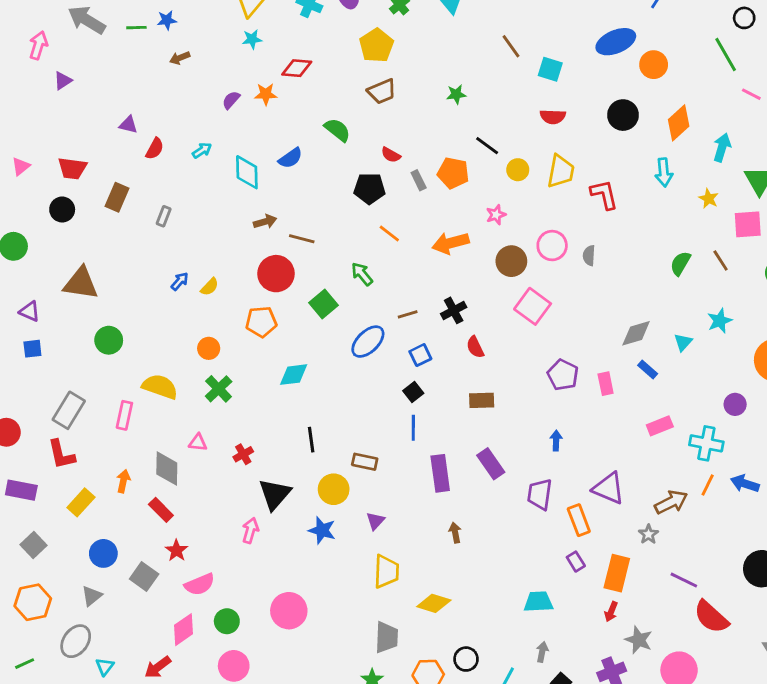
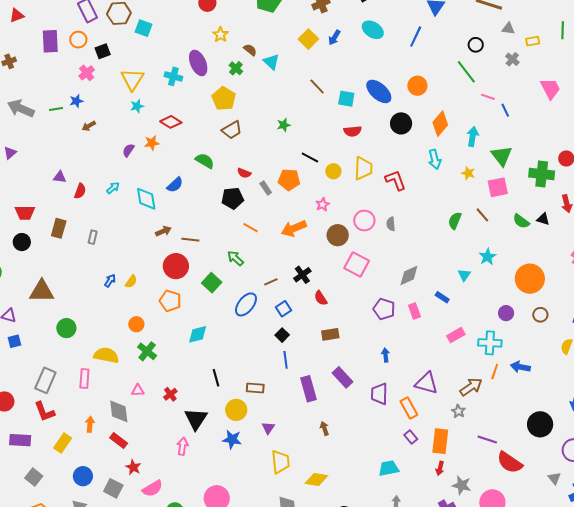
blue ellipse: (616, 42) -> (379, 91), moved, turned 72
red diamond: (297, 68) -> (171, 122), turned 35
orange pentagon: (261, 322) -> (170, 301), turned 30
gray diamond: (636, 333) -> (409, 275), moved

